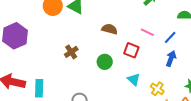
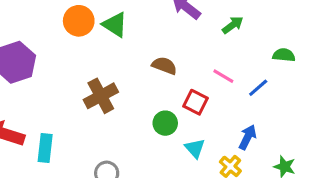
brown cross: (71, 52) -> (101, 96), size x1.5
blue arrow: (171, 59) -> (248, 137), moved
green circle: (105, 62) -> (165, 123), moved

